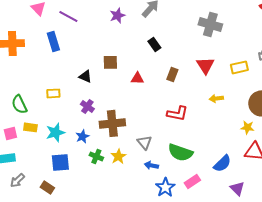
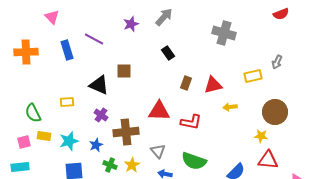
purple line: (68, 16) -> (94, 39), moved
red triangle: (205, 65) -> (213, 85), moved, turned 48
black triangle: (85, 76) -> (99, 85), size x1.5
red triangle: (137, 78) -> (159, 111), moved, size x1.6

